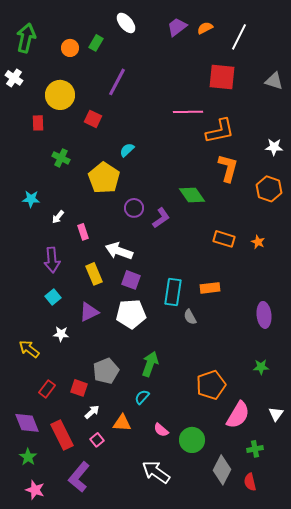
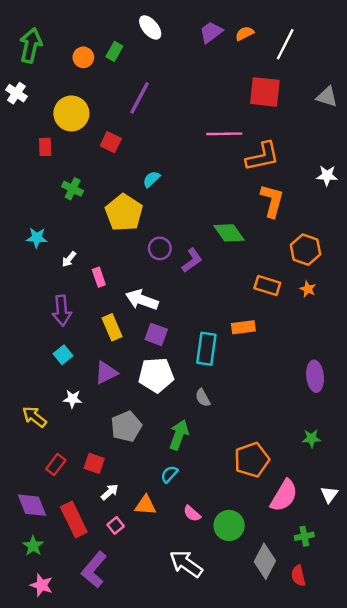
orange hexagon: (269, 189) -> (305, 250), moved
orange rectangle: (210, 288) -> (243, 327), moved
gray semicircle: (190, 317) -> (203, 398), moved
gray pentagon: (106, 371) -> (126, 426), moved

